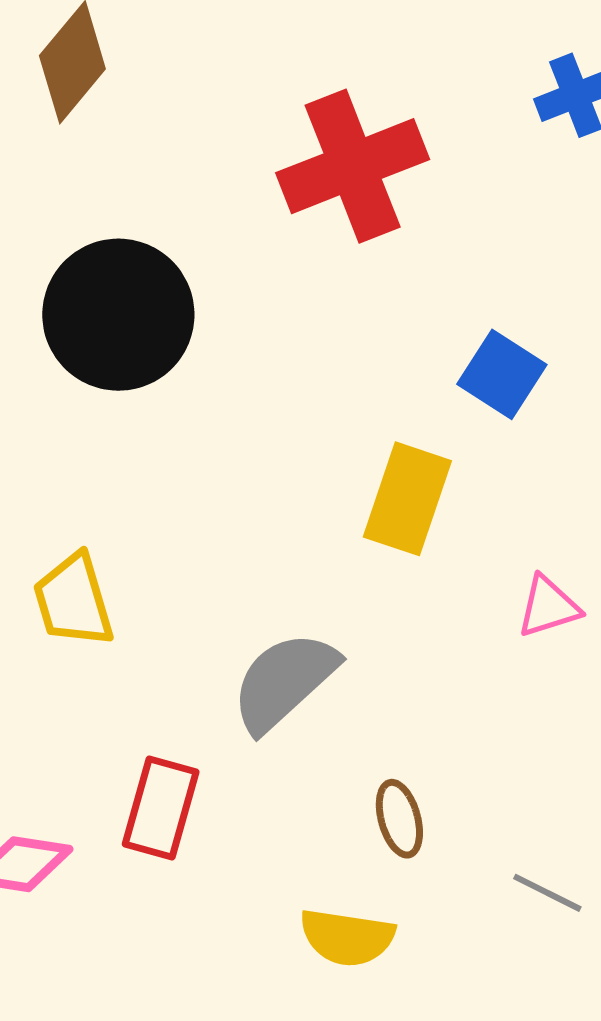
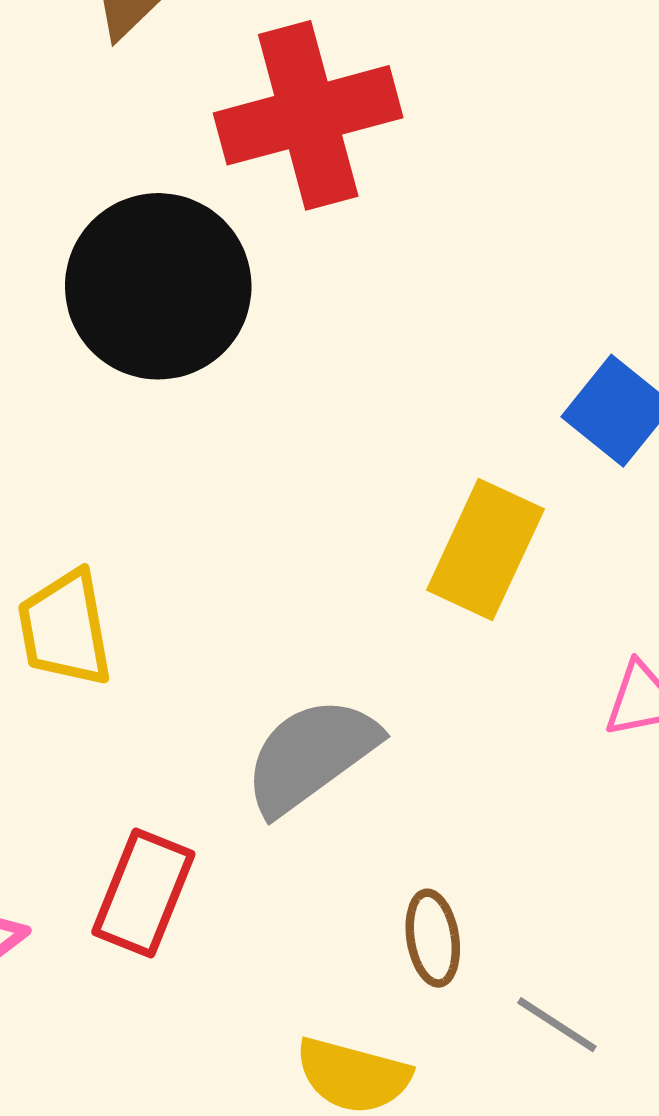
red cross: (353, 166) -> (308, 115), moved
gray line: (547, 893) -> (557, 1025), moved

